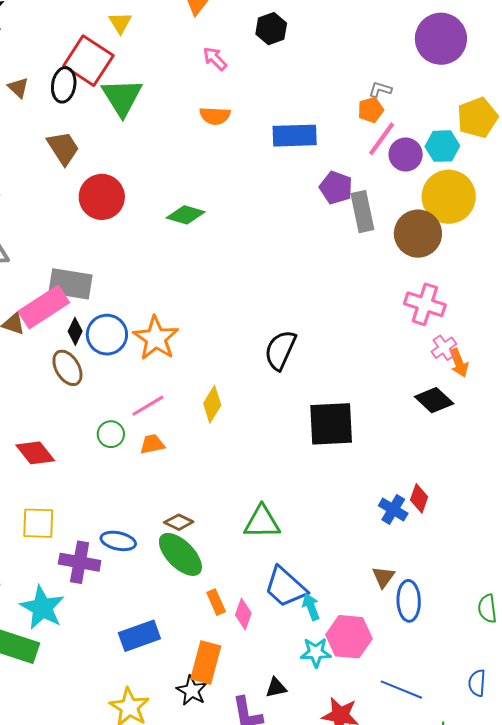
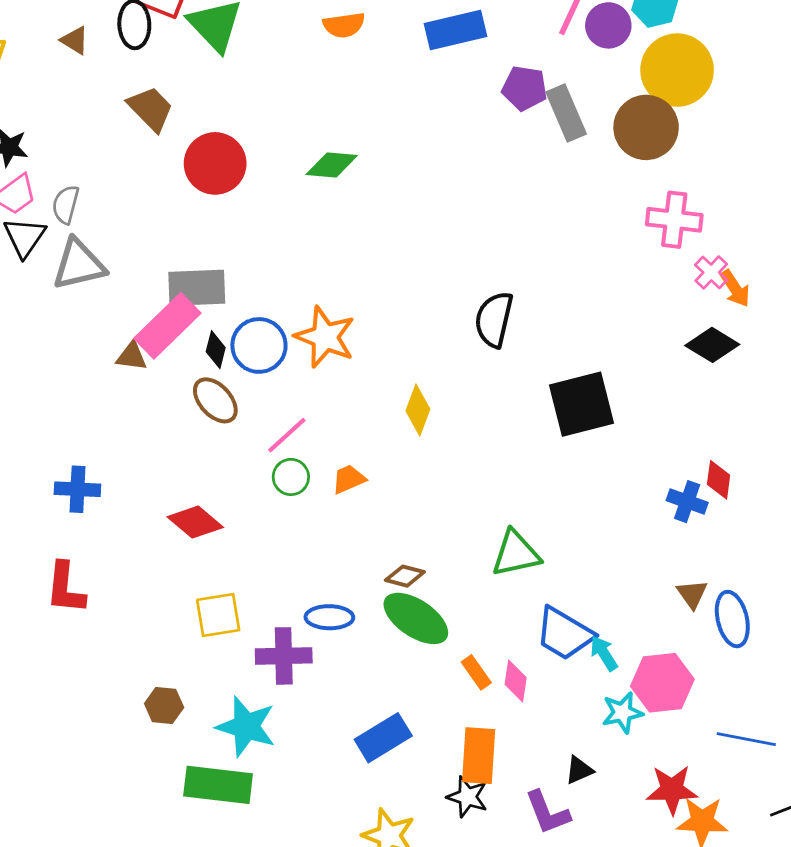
pink line: (148, 406) -> (287, 435), moved

